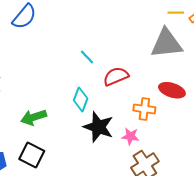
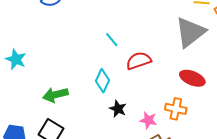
gray triangle: (166, 43) -> (190, 32), turned -36
orange cross: (144, 109) -> (176, 109), moved
black star: (98, 127) -> (118, 109), size x0.6

